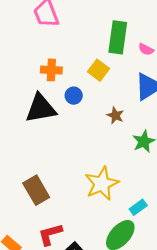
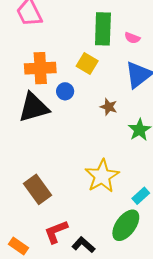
orange cross: (51, 70) -> (40, 68), size x1.4

